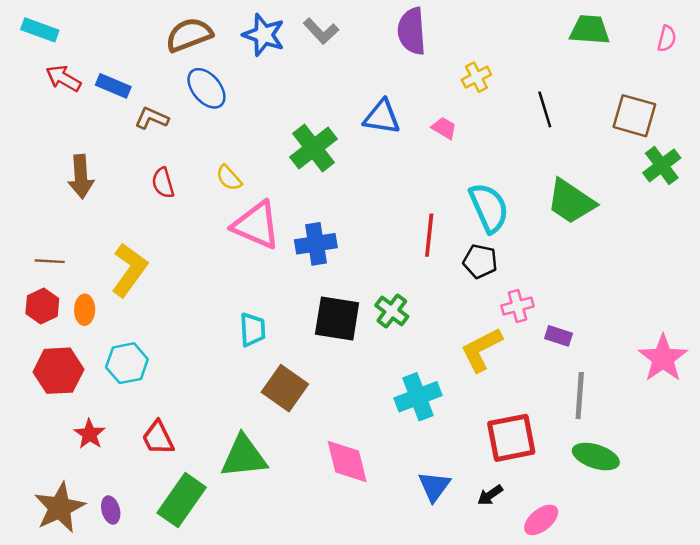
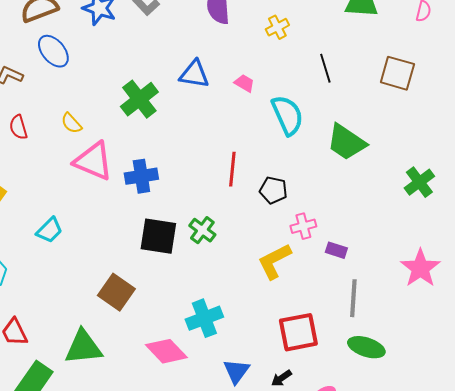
yellow cross: (476, 77) -> (277, 27), moved
green cross: (662, 165) -> (419, 182), moved
cyan semicircle: (489, 208) -> (287, 115), moved
cyan trapezoid: (253, 330) -> (49, 230), moved, turned 48
cyan cross: (418, 397) -> (204, 318), moved
pink diamond: (347, 461) -> (166, 351), turned -30

